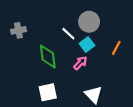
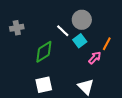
green diamond: (48, 56) -> (44, 52), turned 65
pink arrow: (80, 63) -> (95, 58), moved

